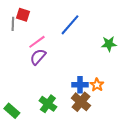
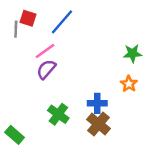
blue line: (70, 25) -> (62, 22), moved
orange star: (97, 85) -> (129, 84), moved
green cross: (48, 104) -> (58, 114), moved

